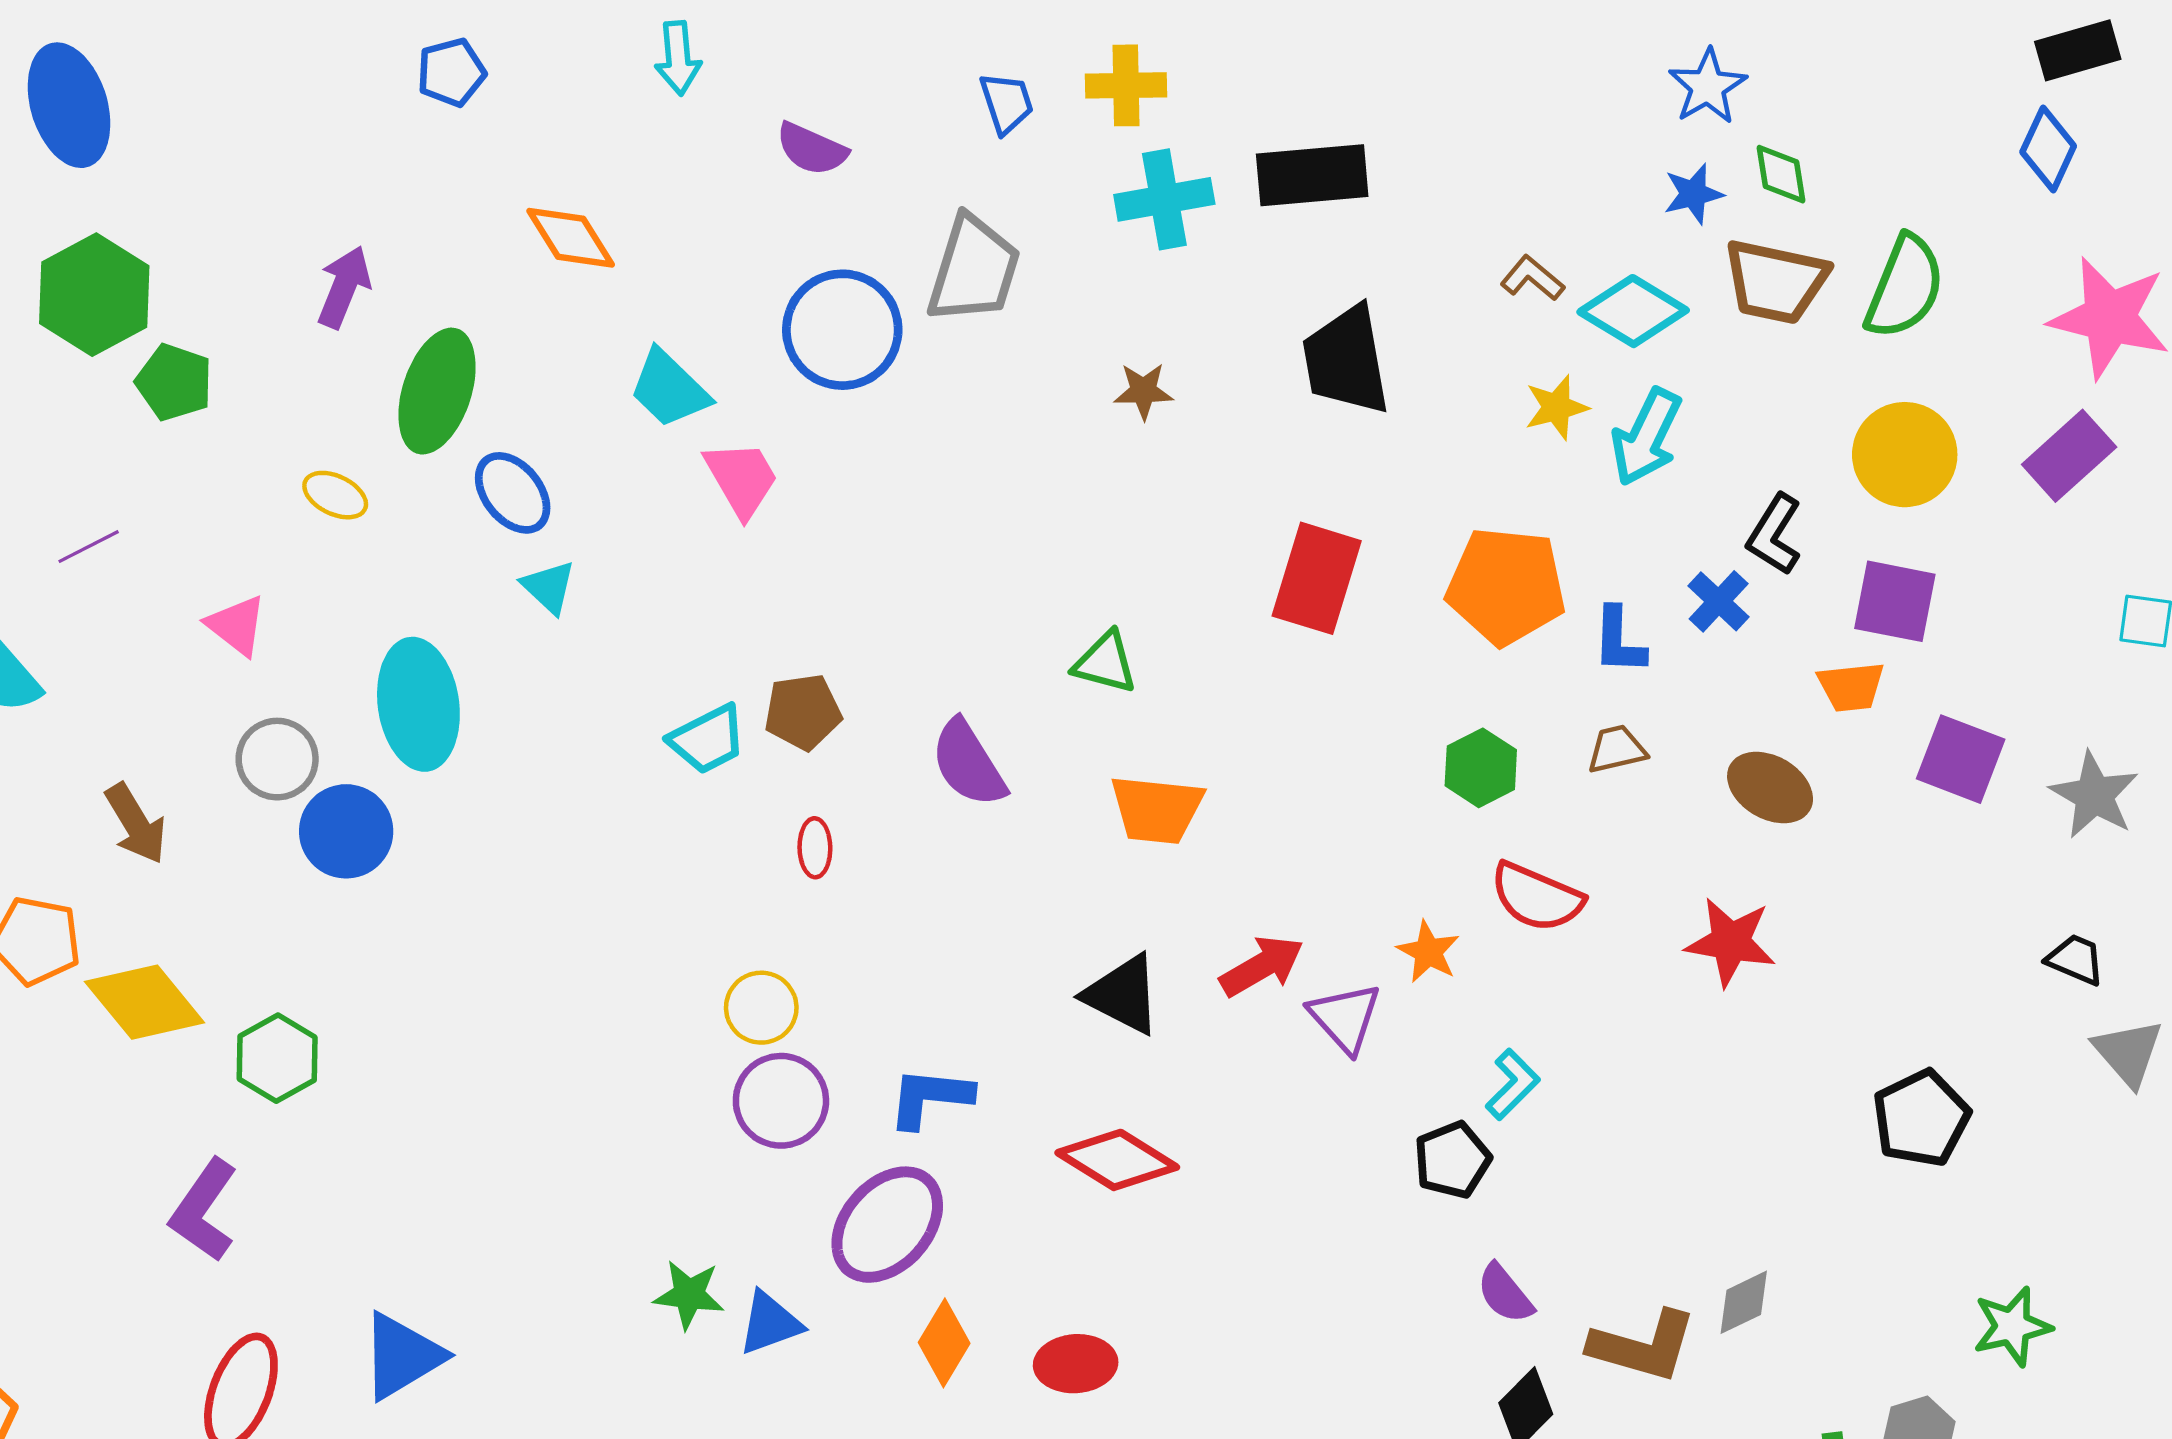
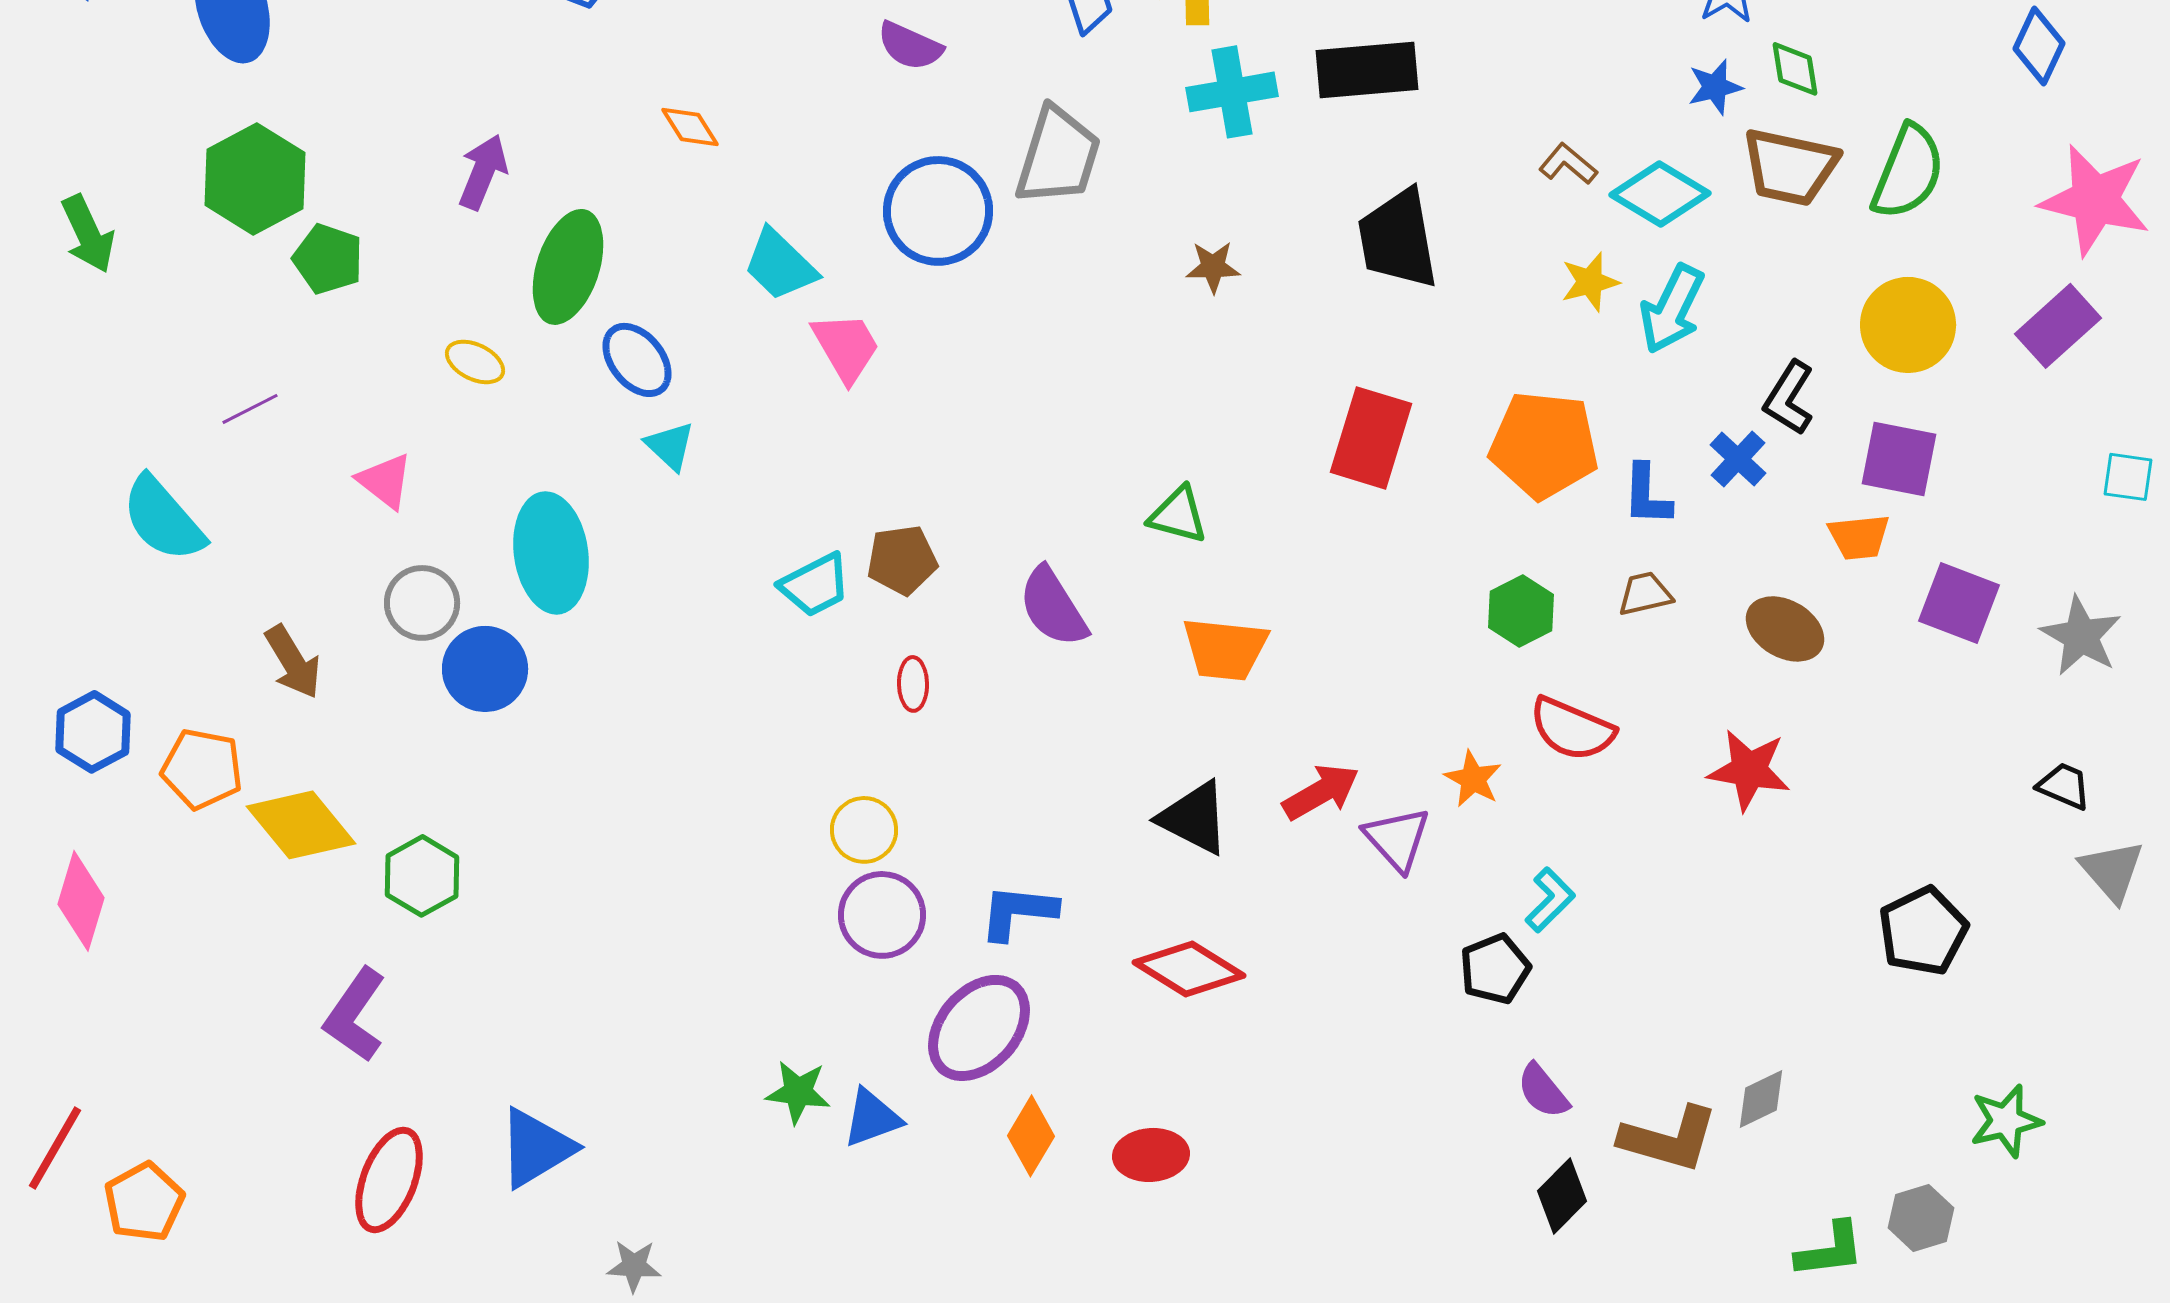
orange diamond: (571, 238) -> (690, 127), size x0.7

